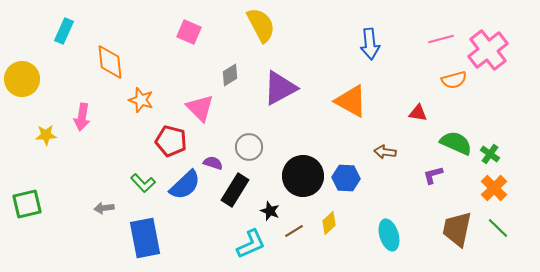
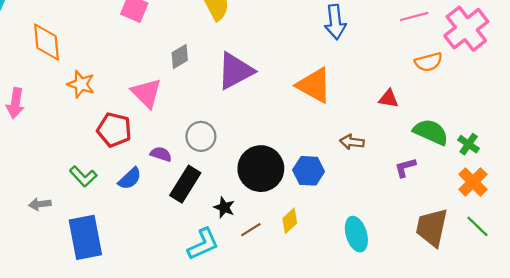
blue semicircle: (185, 185) -> (130, 179), size x0.7

